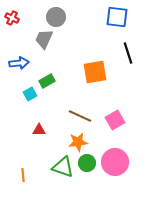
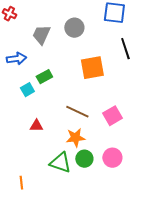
gray circle: (56, 17) -> (74, 28), moved
pink circle: (115, 162) -> (112, 158), size x0.7
orange line: (23, 175) -> (21, 183), moved

